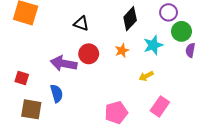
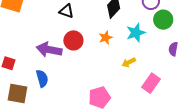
purple semicircle: (190, 50) -> (173, 49), moved
pink rectangle: (160, 106) -> (151, 83), moved

